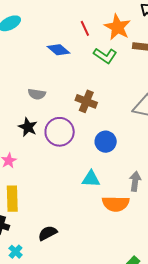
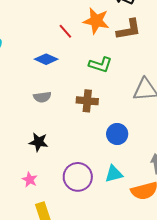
green L-shape: (105, 56) -> (100, 65), moved
gray semicircle: (37, 94) -> (42, 97), moved
purple circle: (60, 132) -> (78, 177), moved

